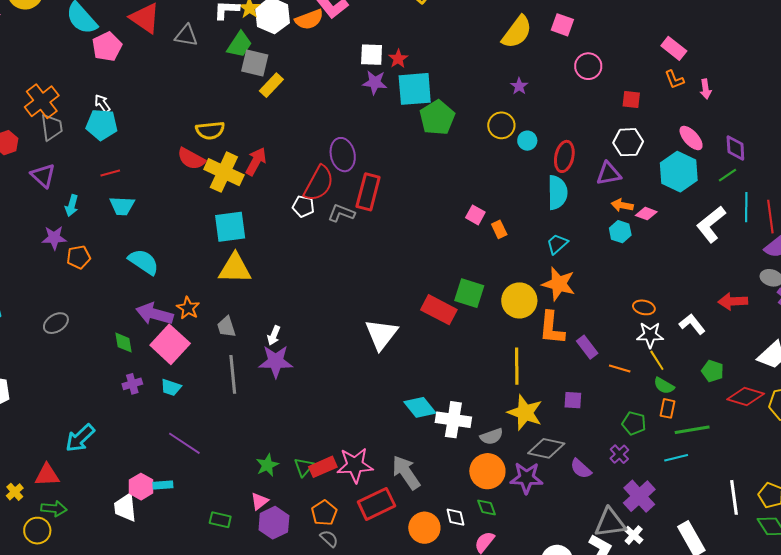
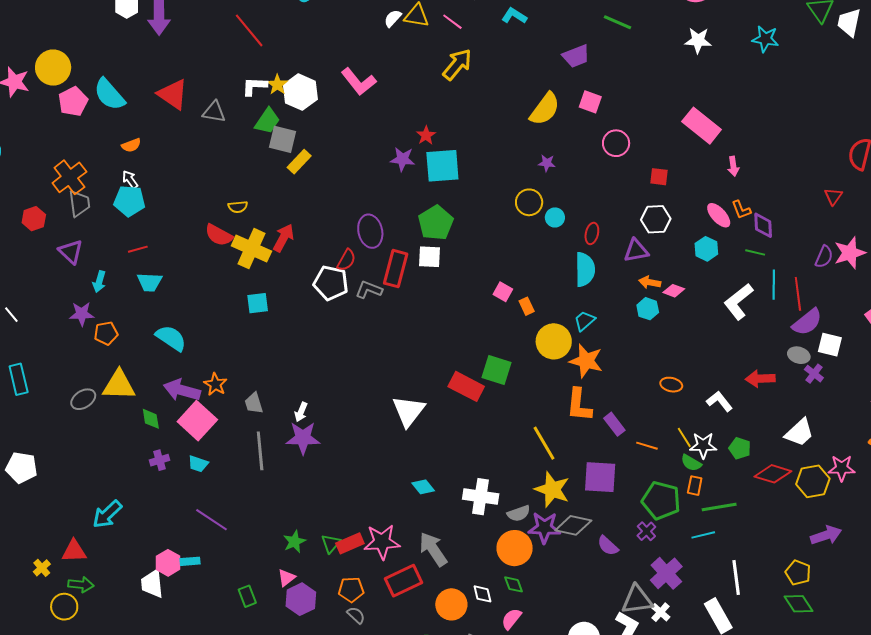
orange semicircle: (309, 19) -> (131, 145), moved, size x0.7
pink pentagon: (107, 47) -> (73, 101), moved
pink rectangle: (674, 48) -> (702, 126), size x1.5
white square: (372, 55) -> (430, 257), moved
orange L-shape: (674, 80) -> (741, 210), moved
purple star: (519, 86) -> (547, 163), turned -30
green pentagon: (437, 118) -> (436, 223), moved
yellow semicircle: (210, 130) -> (238, 207), size x0.7
red ellipse: (564, 156) -> (592, 233), size x0.7
cyan hexagon: (679, 172) -> (706, 249), size x0.6
green line: (727, 175) -> (755, 252), turned 48
red semicircle: (319, 183) -> (346, 260), size x0.6
white pentagon: (303, 206) -> (331, 283), size x1.6
cyan square: (230, 227) -> (258, 303), size x0.7
yellow triangle: (235, 268) -> (119, 385), moved
yellow circle: (519, 300) -> (554, 341), moved
white star: (650, 335) -> (703, 445), moved
yellow line: (517, 366) -> (544, 443), turned -30
purple square: (573, 400) -> (600, 477), size x1.8
cyan diamond: (420, 407) -> (423, 487), moved, size x0.7
green pentagon: (634, 423) -> (661, 500), size x1.6
purple star: (526, 478) -> (544, 528), moved
white line: (734, 497) -> (736, 578), moved
orange pentagon: (324, 513) -> (351, 590), turned 30
green rectangle: (220, 520) -> (247, 596), turned 55

